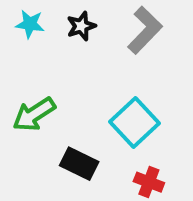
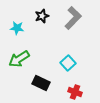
cyan star: (30, 24) -> (17, 28), moved
cyan square: (135, 123) -> (68, 63), size x0.7

